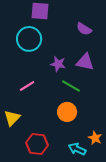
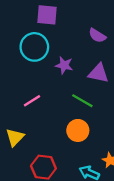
purple star: (58, 64) -> (64, 65), moved

